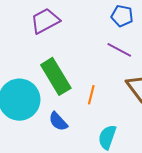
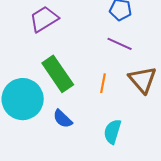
orange line: (91, 95) -> (103, 83), moved

